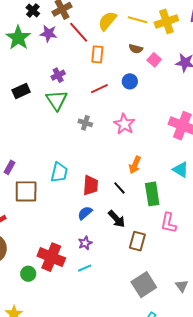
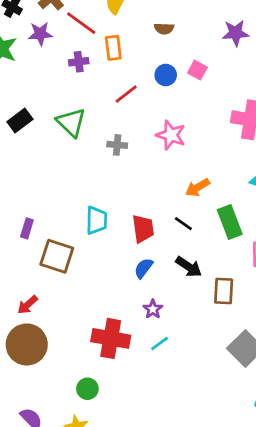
pink square: (154, 60) -> (197, 70), moved
purple cross: (58, 75) -> (79, 62), moved, turned 32
orange arrow: (135, 165) -> (197, 188), turned 48
brown square: (26, 191) -> (57, 256), turned 30
green circle: (28, 274) -> (87, 389), moved

